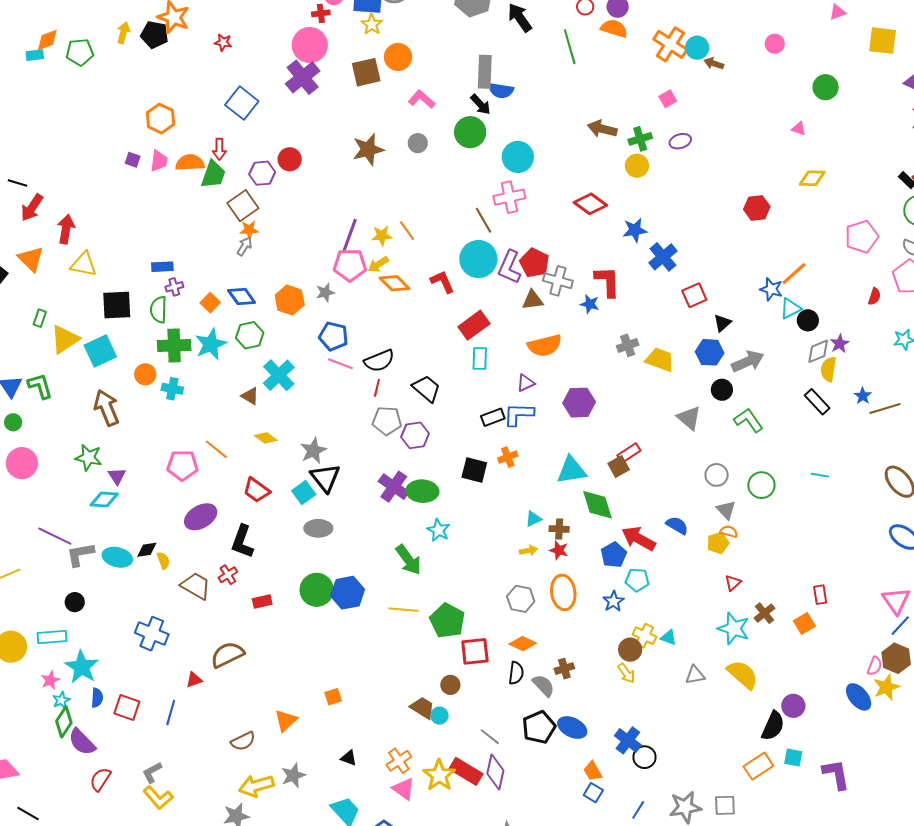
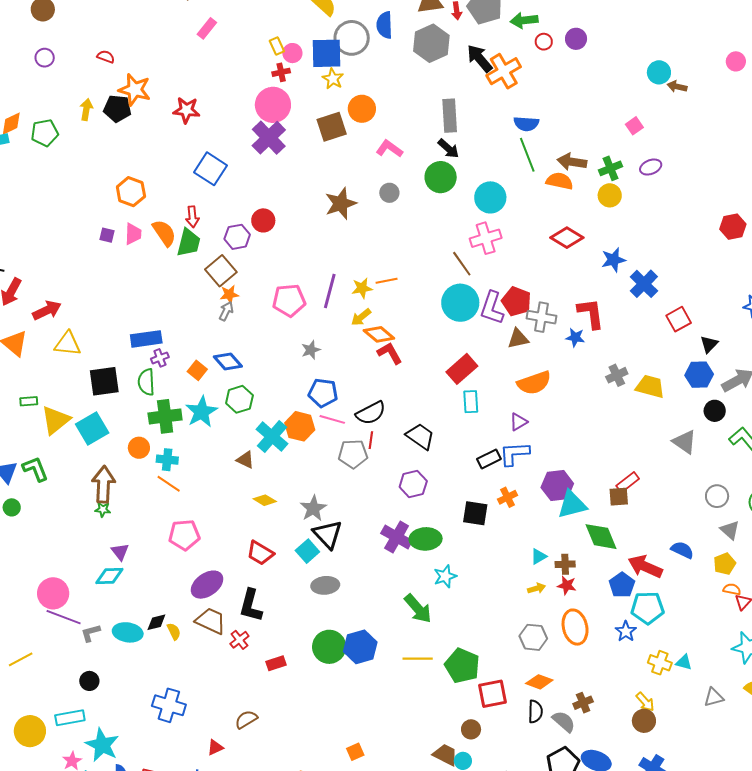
orange semicircle: (614, 28) -> (560, 181), moved
red star: (223, 42) -> (186, 110), size x1.5
orange cross: (670, 44) -> (504, 71), moved, turned 32
green line: (570, 47) -> (527, 155), moved
blue semicircle: (501, 91) -> (526, 124), moved
orange semicircle: (190, 163) -> (164, 233), turned 64
red arrow: (66, 229) -> (47, 310), turned 60
orange line: (407, 231) -> (387, 281), turned -60
pink pentagon: (350, 265) -> (289, 300), moved
blue rectangle: (162, 267) -> (146, 339), size x1.4
red L-shape: (442, 282) -> (390, 353), moved
orange hexagon: (290, 300) -> (300, 426), moved
green rectangle: (40, 318) -> (29, 401), turned 72
purple hexagon: (579, 403) -> (557, 486), moved
brown arrow: (107, 408) -> (103, 484), turned 30
gray pentagon: (387, 421) -> (353, 454), moved
orange line: (216, 449) -> (169, 484), moved
green star: (89, 457) -> (103, 509), moved, size x0.6
pink circle: (22, 463) -> (53, 593), moved
brown square: (619, 467) -> (619, 497), turned 30
cyan star: (438, 530) -> (445, 576), turned 30
orange semicircle: (729, 532) -> (732, 589), moved
gray L-shape: (80, 554) -> (91, 633), size x0.7
cyan pentagon: (637, 580) -> (647, 608), size x1.4
brown trapezoid: (196, 586) -> (211, 621), moved
brown circle: (630, 650) -> (644, 721), moved
brown semicircle: (227, 655) -> (246, 719), size x0.7

